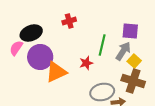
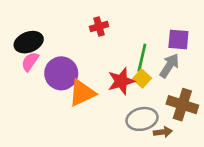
black ellipse: (31, 33) -> (29, 42), moved
yellow square: (134, 61) -> (142, 79), moved
red star: (86, 63) -> (121, 81), size x1.5

